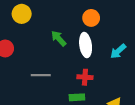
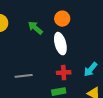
green arrow: (59, 38) -> (35, 28), moved
cyan arrow: (118, 51) -> (91, 69), moved

